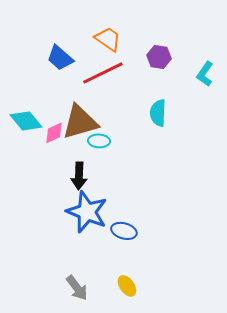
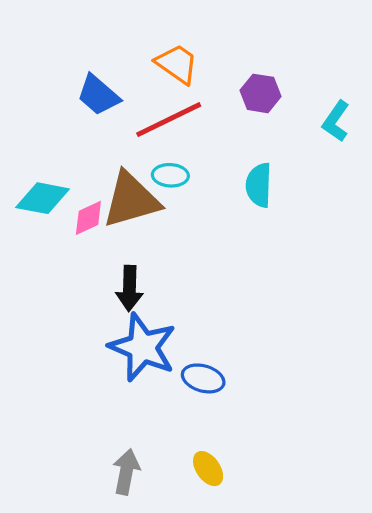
cyan diamond: (26, 121) -> (43, 198), turned -40
cyan ellipse: (99, 141) -> (170, 175), moved
gray arrow: (77, 288) -> (126, 472), turned -132

